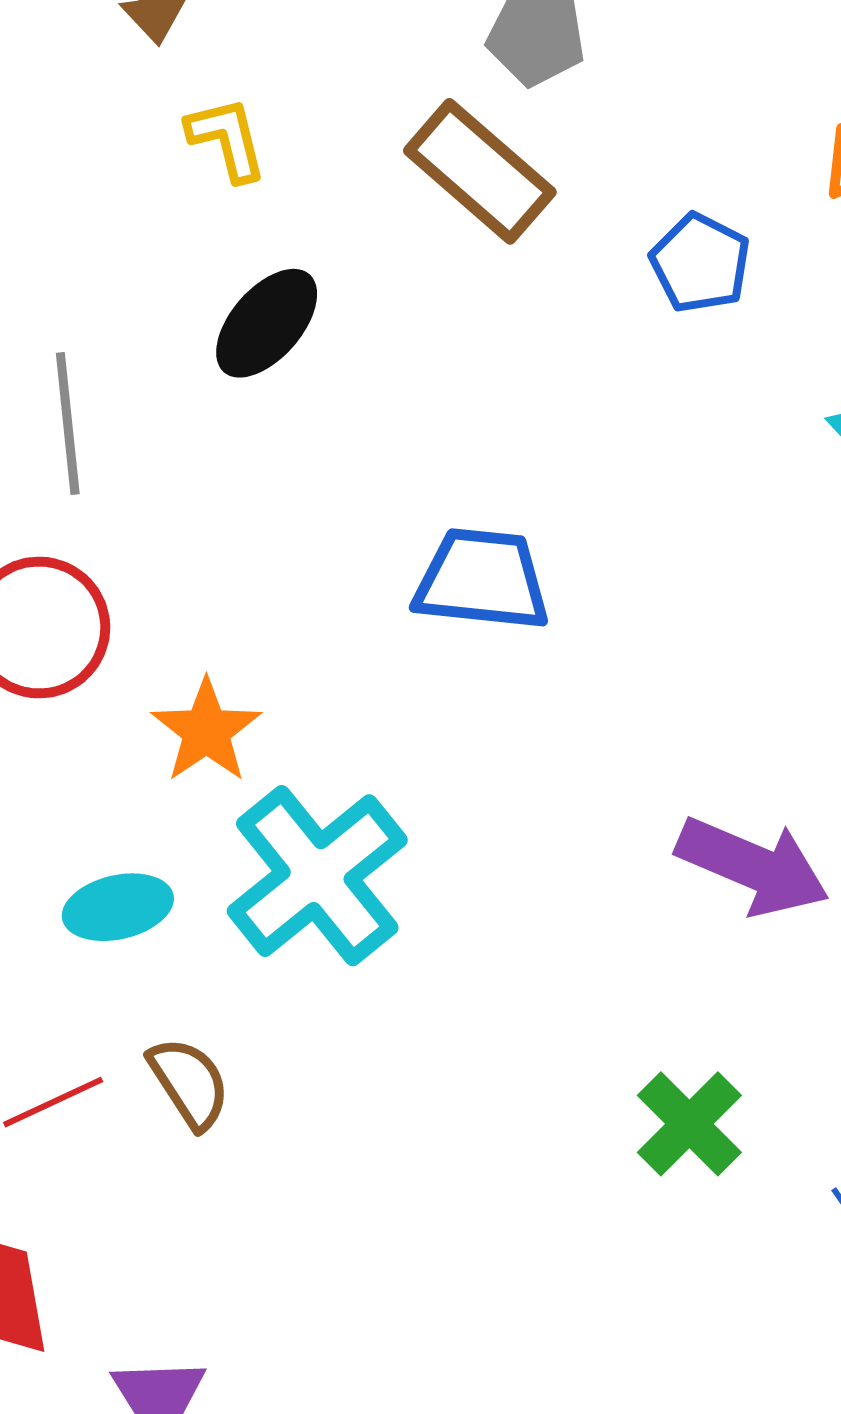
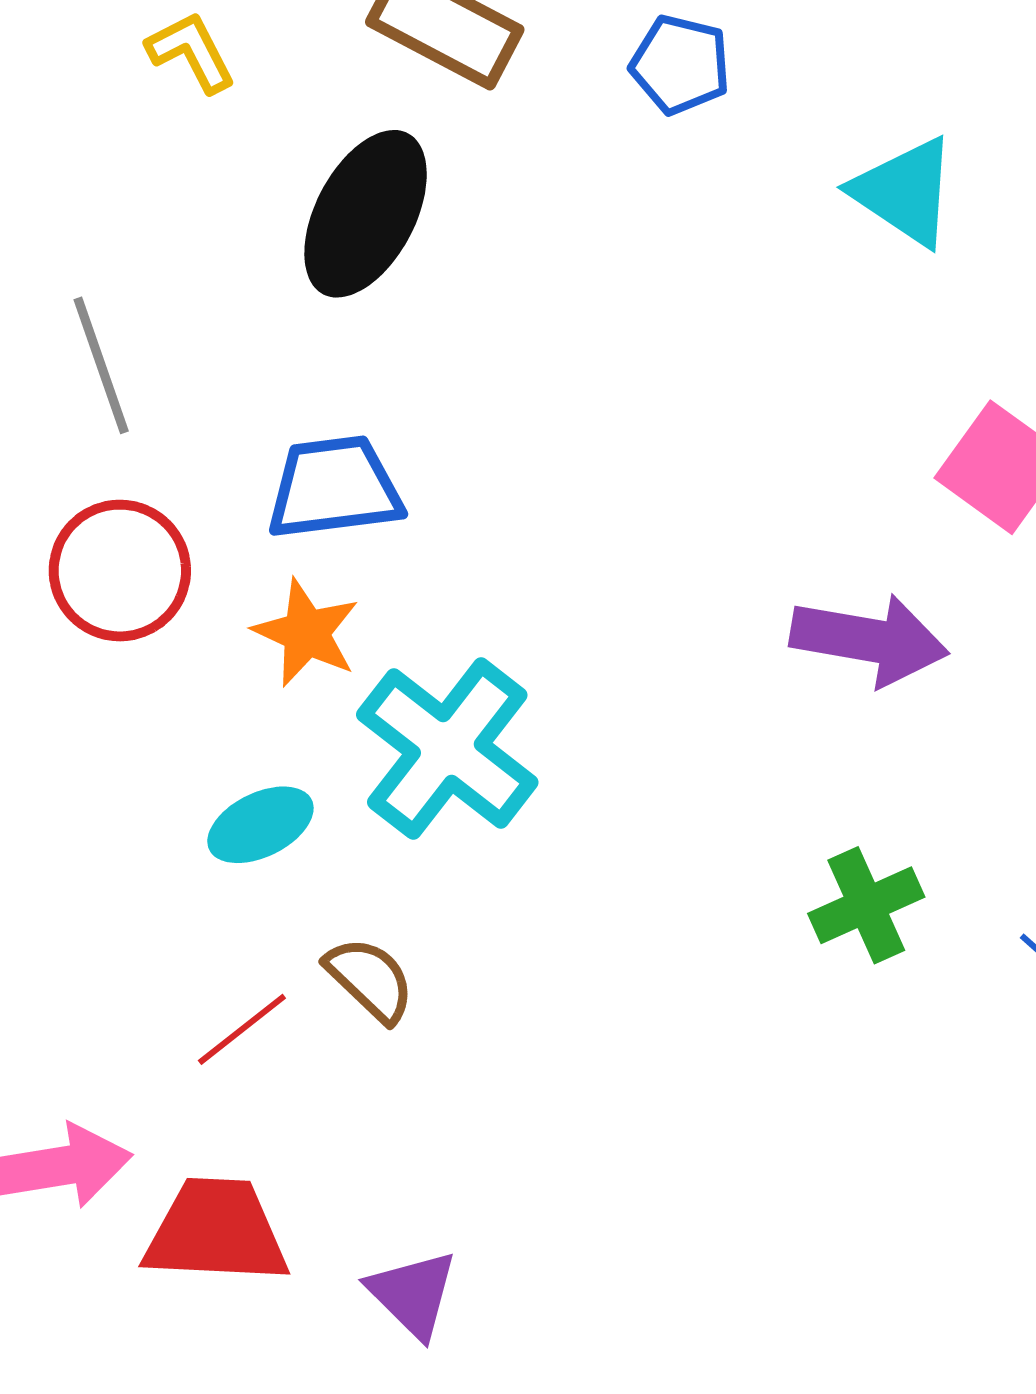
black ellipse: (267, 323) -> (366, 214), moved, size x1.4
blue trapezoid: (482, 580) -> (334, 488), moved
green cross: (689, 1124) -> (866, 905), turned 34

